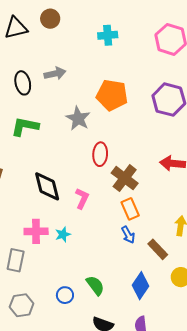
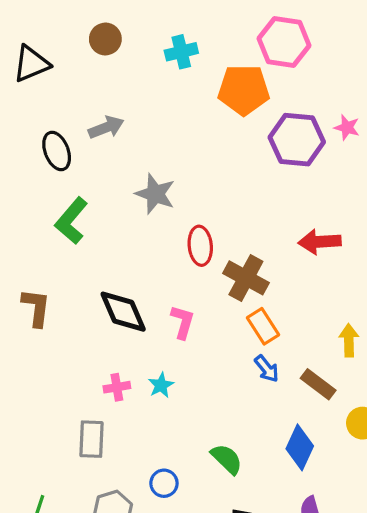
brown circle: (50, 19) -> (105, 39), moved
orange pentagon: (112, 95) -> (244, 90), moved
green L-shape: (25, 126) -> (71, 221), turned -52
pink cross: (36, 231) -> (117, 387), size x0.7
blue circle: (65, 295) -> (164, 483), moved

